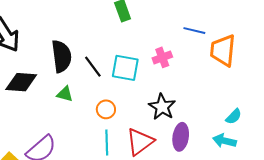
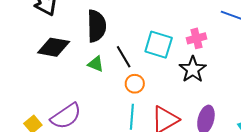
black line: (93, 67) -> (124, 57), moved
black star: (162, 107) -> (193, 69), moved

